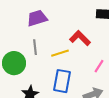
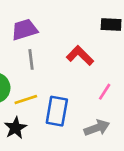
gray line: (35, 47) -> (31, 59), moved
yellow line: (60, 53) -> (26, 99), moved

